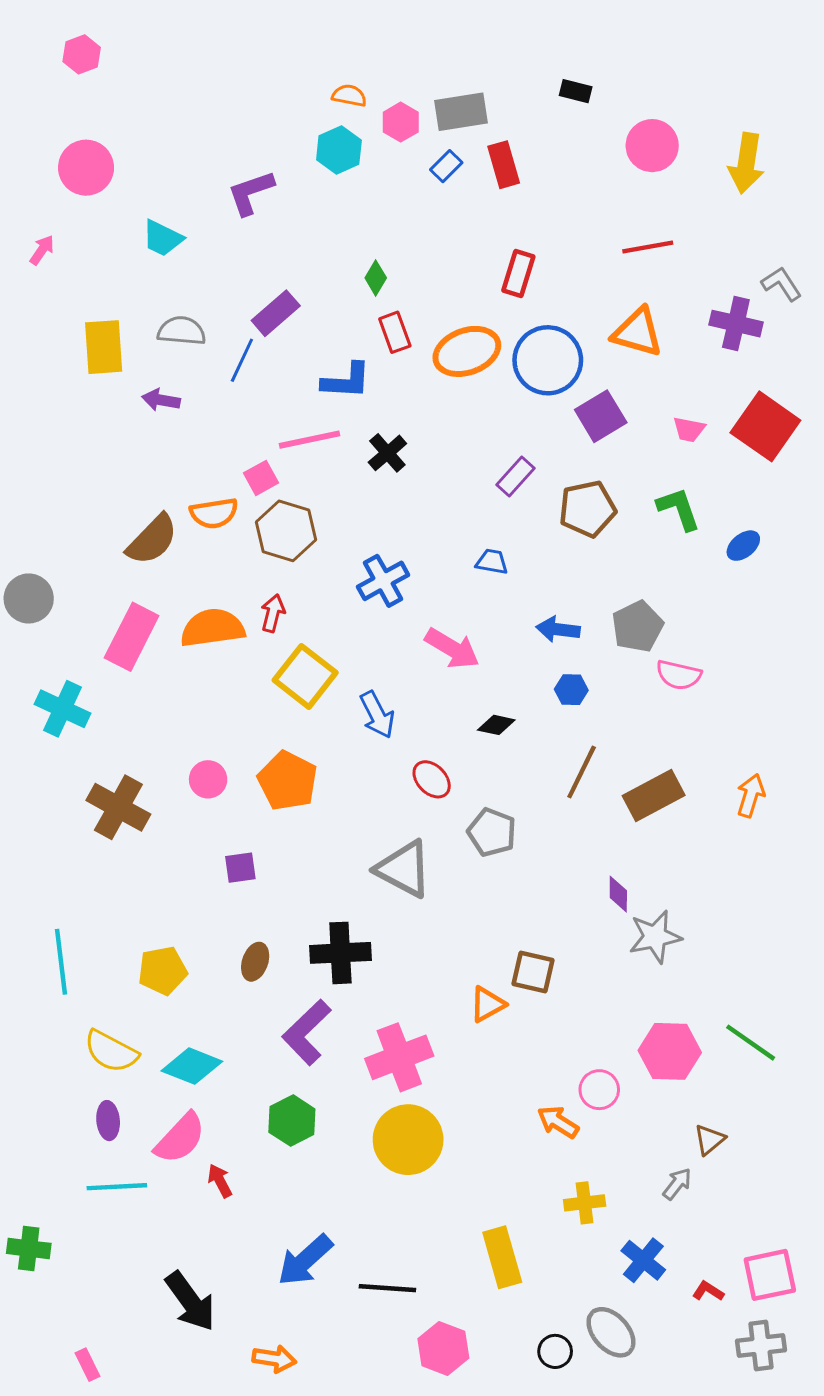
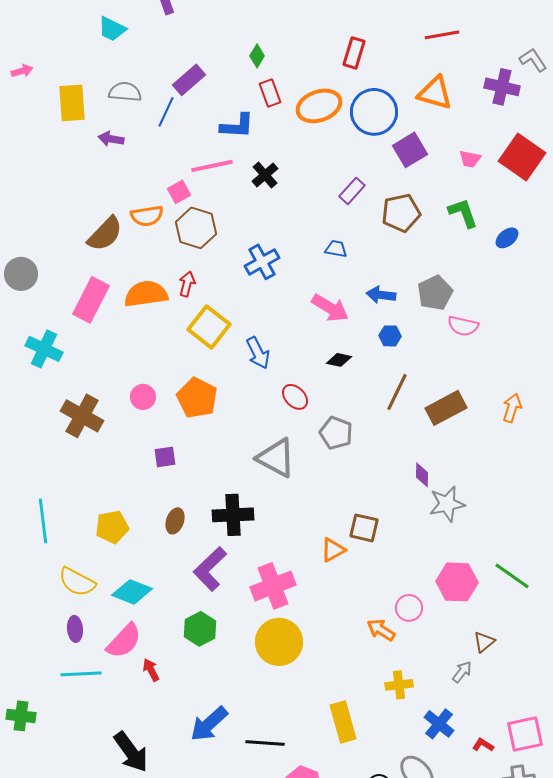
pink arrow: (42, 250) -> (22, 71), moved, turned 40
pink arrow: (452, 648) -> (330, 308), moved

